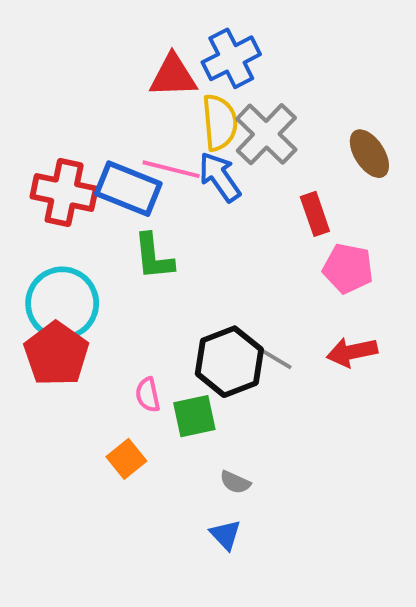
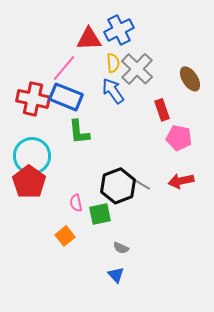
yellow semicircle: (220, 123) -> (113, 63), size x0.7
pink line: (171, 169) -> (64, 68), moved, turned -64

